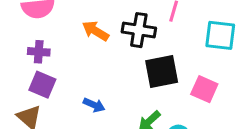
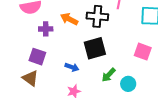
purple cross: (39, 52) -> (46, 29), moved
black square: (162, 72) -> (95, 48), moved

